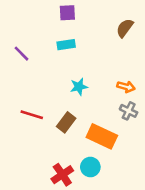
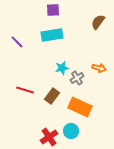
cyan rectangle: (66, 45) -> (52, 35), size x1.5
gray cross: (129, 111) -> (77, 78), moved, turned 32

